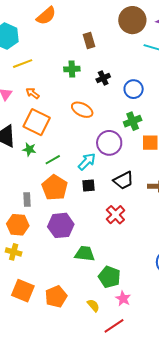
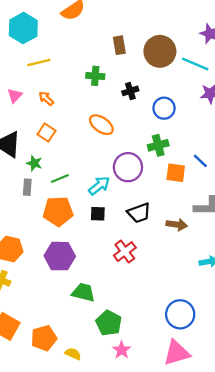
brown circle: (132, 20) -> (160, 51), moved
orange square: (37, 122) -> (47, 133), size x0.6
orange pentagon: (55, 188) -> (58, 211), turned 30
gray rectangle: (27, 199) -> (27, 187), moved
yellow semicircle: (93, 305) -> (73, 354), moved, turned -32

